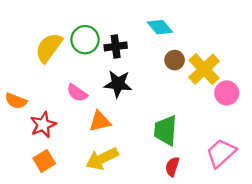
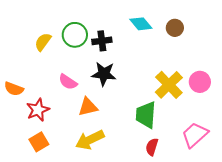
yellow semicircle: (49, 48) -> (43, 42), size x0.7
brown circle: (175, 60) -> (175, 28), moved
yellow cross: (204, 69) -> (169, 85), moved

